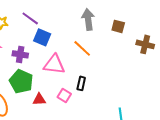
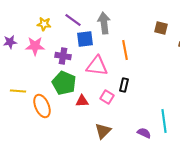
gray arrow: (88, 19) -> (104, 23), moved
blue square: (42, 37) -> (85, 39), turned -30
orange line: (82, 48) -> (125, 50), turned 36

